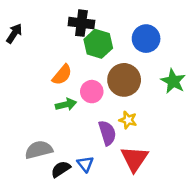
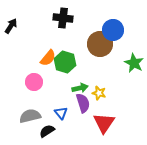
green hexagon: (98, 44) -> (65, 62), moved
brown circle: (124, 80) -> (100, 44), moved
pink circle: (92, 92) -> (34, 82), moved
green arrow: (66, 104) -> (80, 88), moved
blue triangle: (85, 164) -> (61, 113), moved

